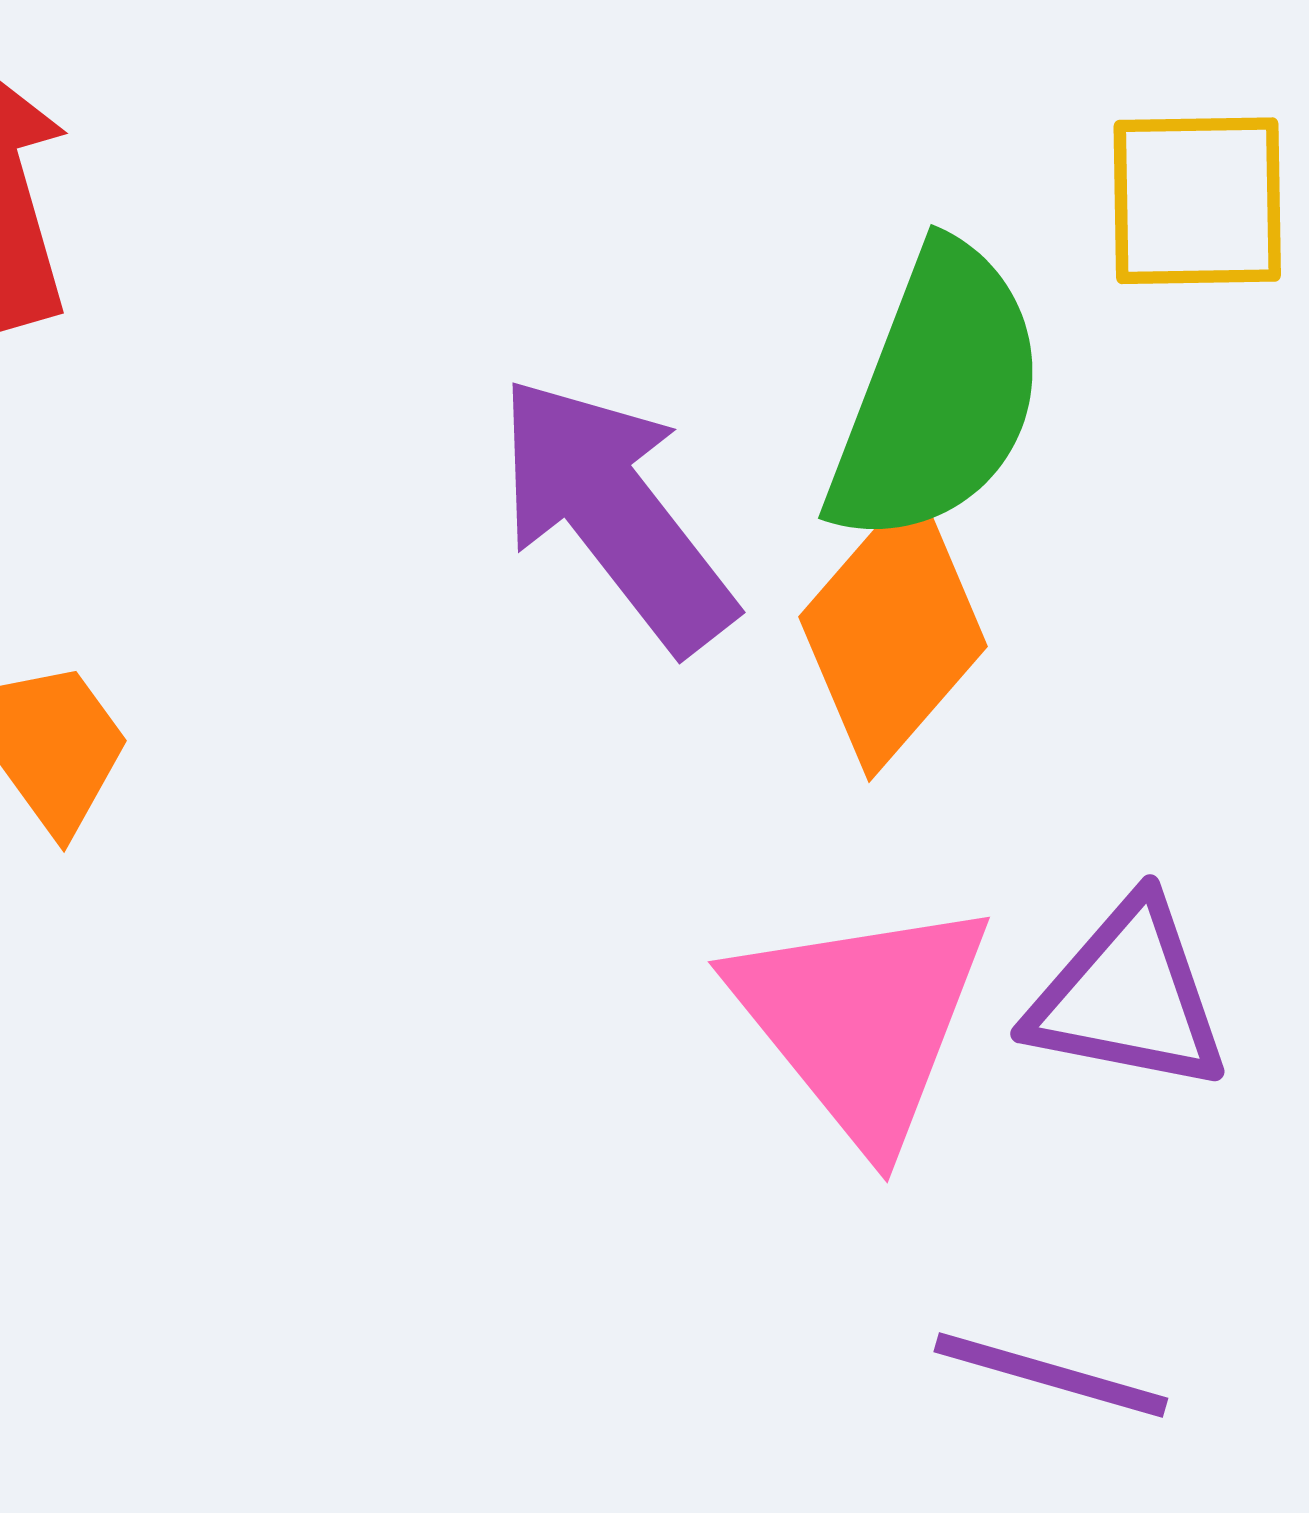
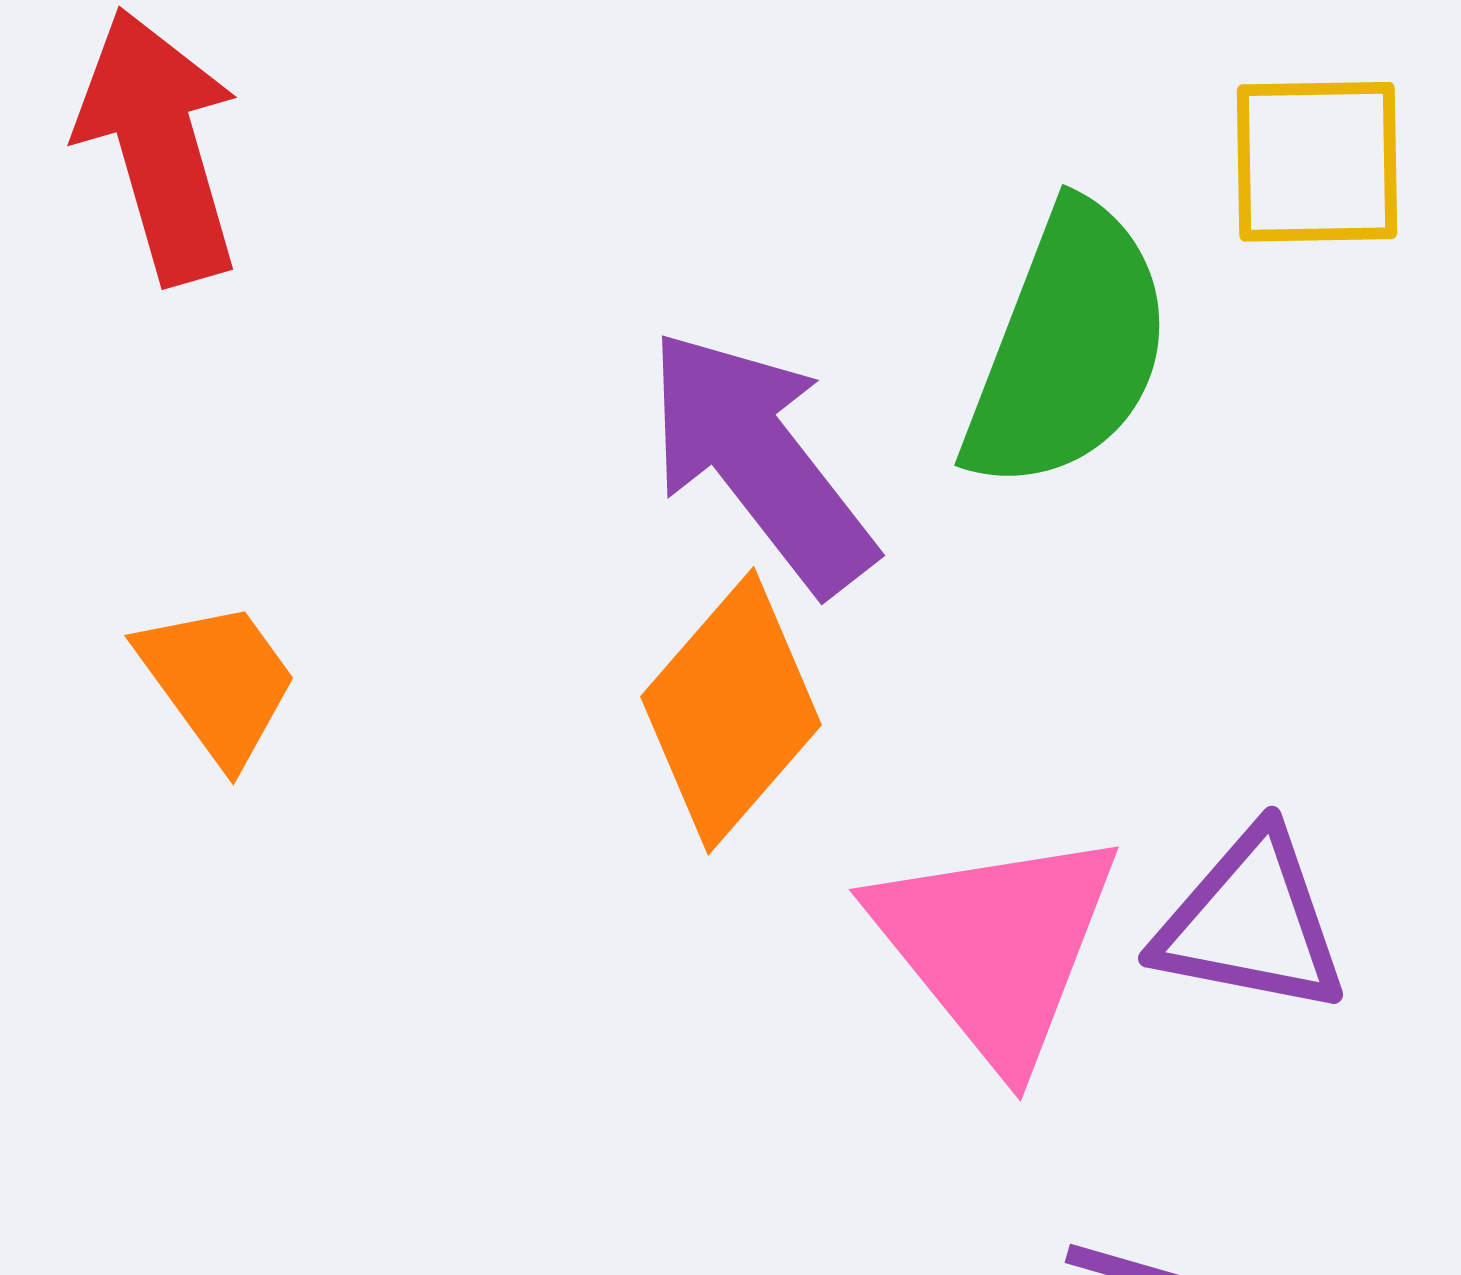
orange diamond: (893, 632) -> (731, 711), moved

